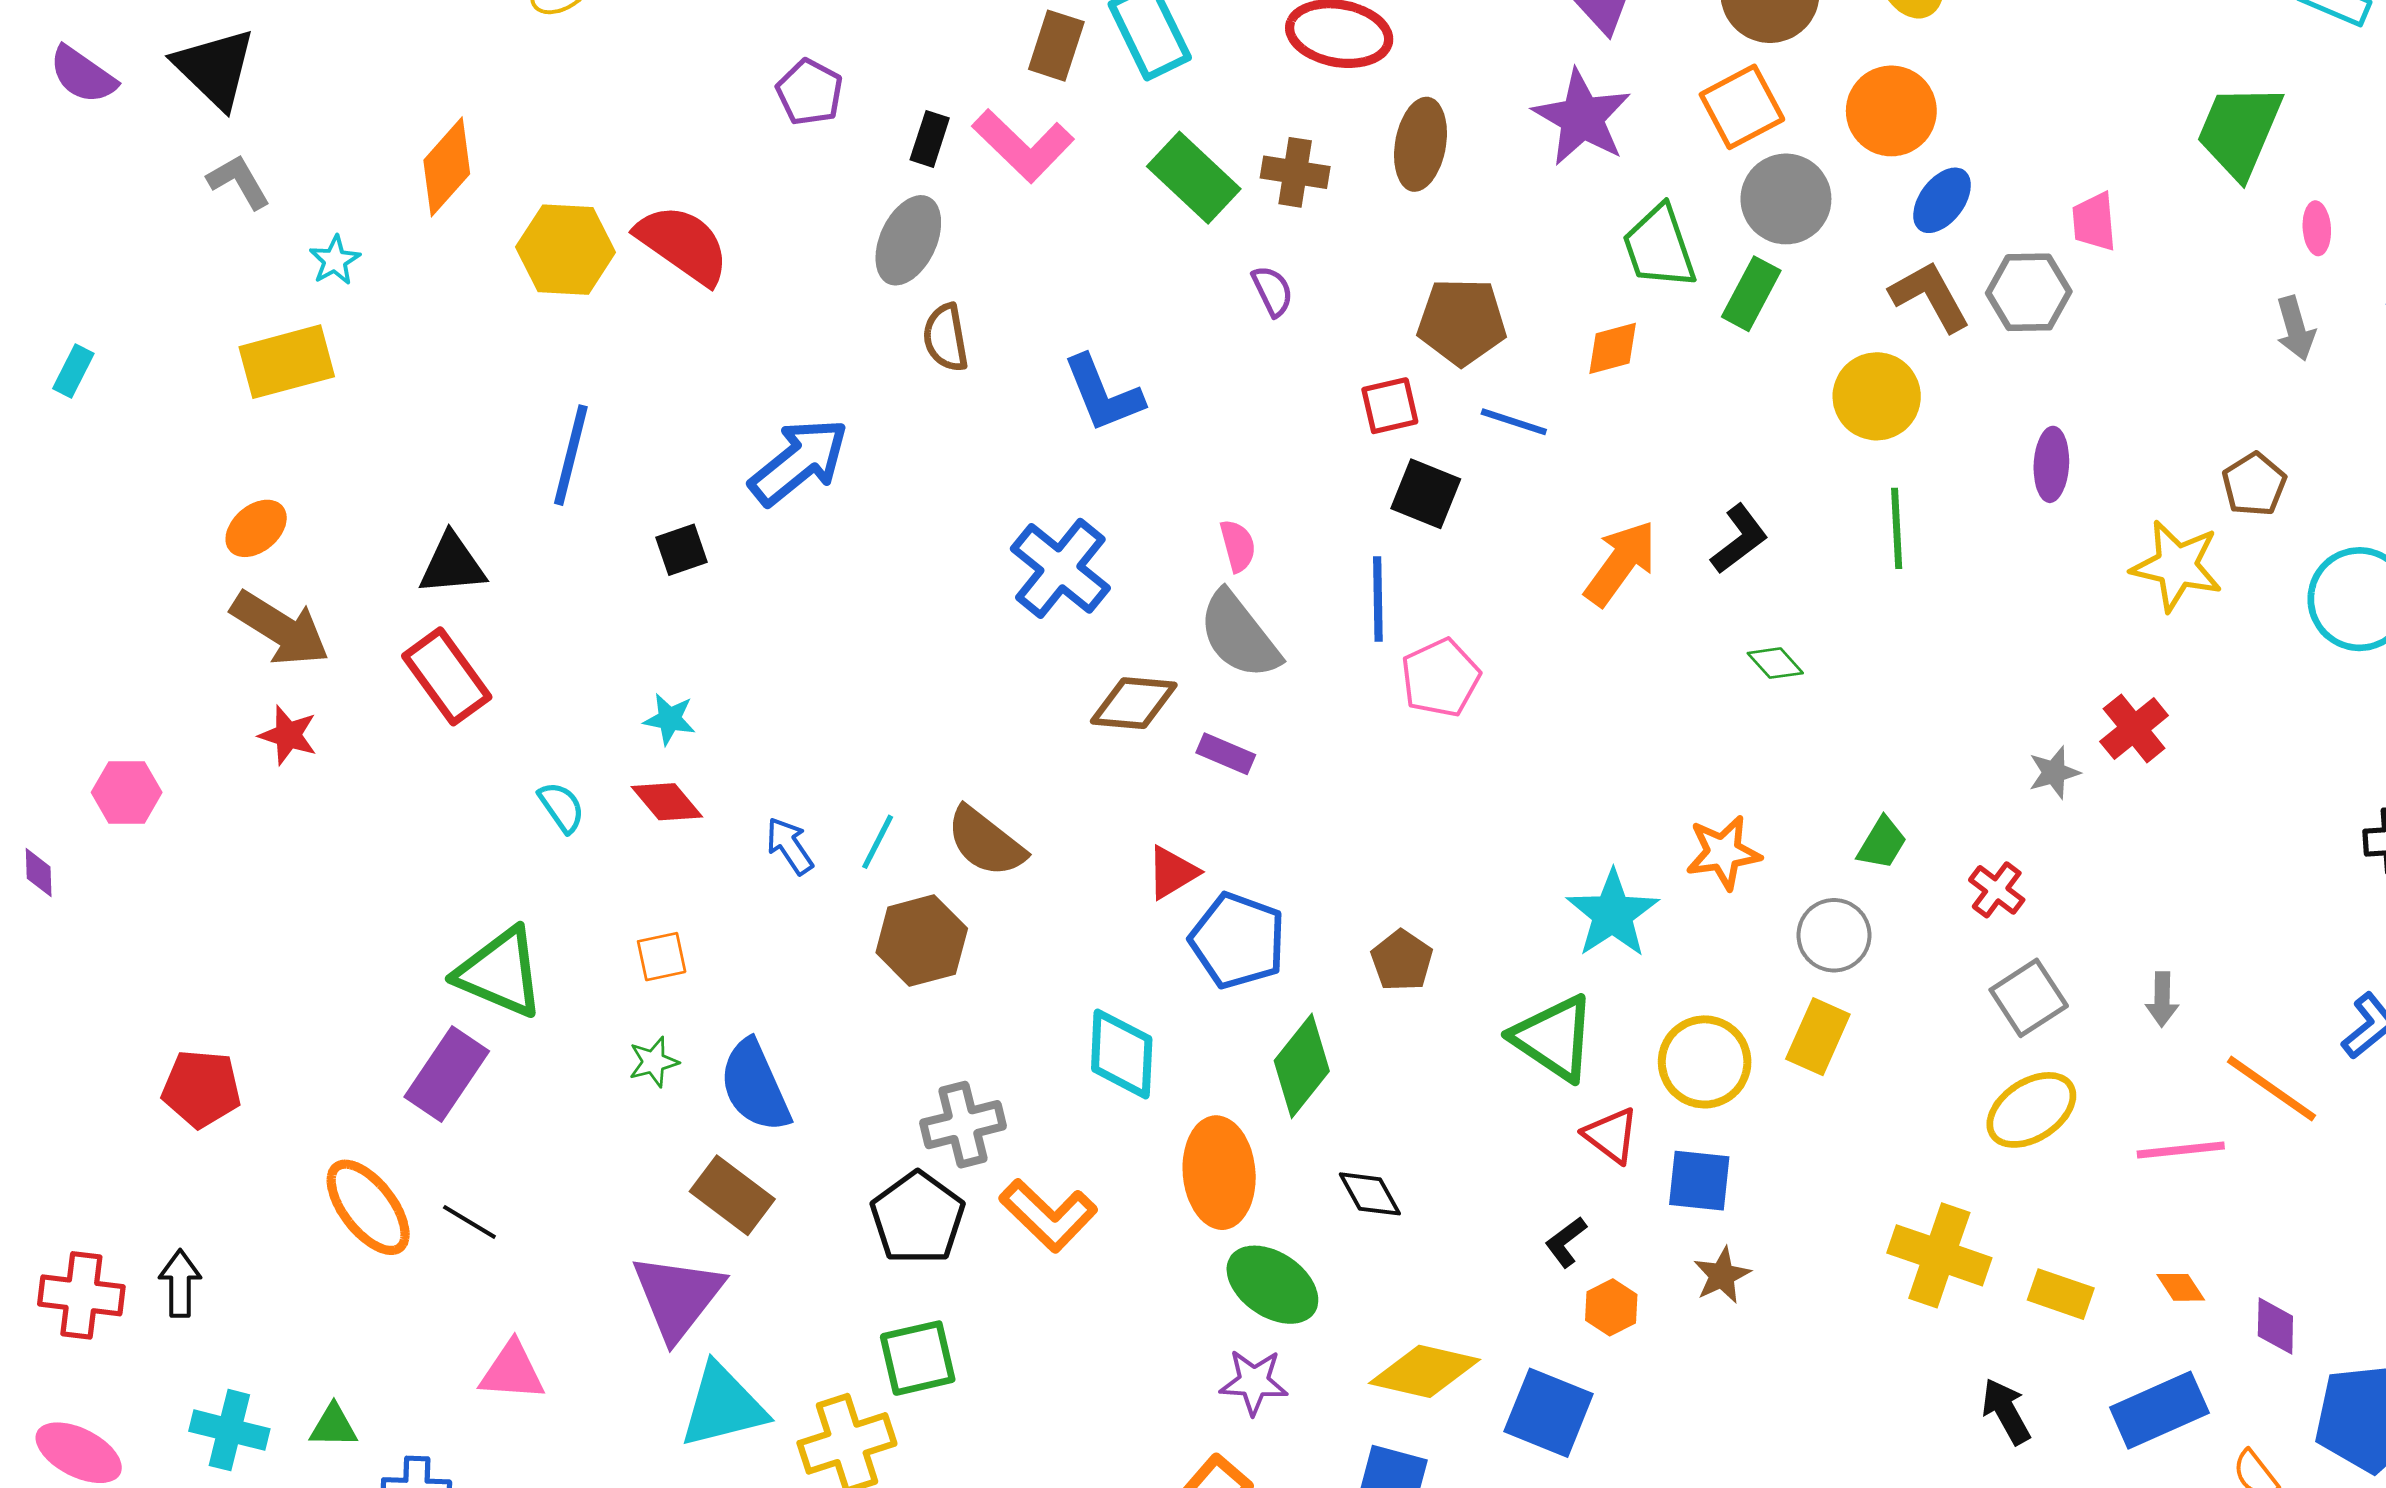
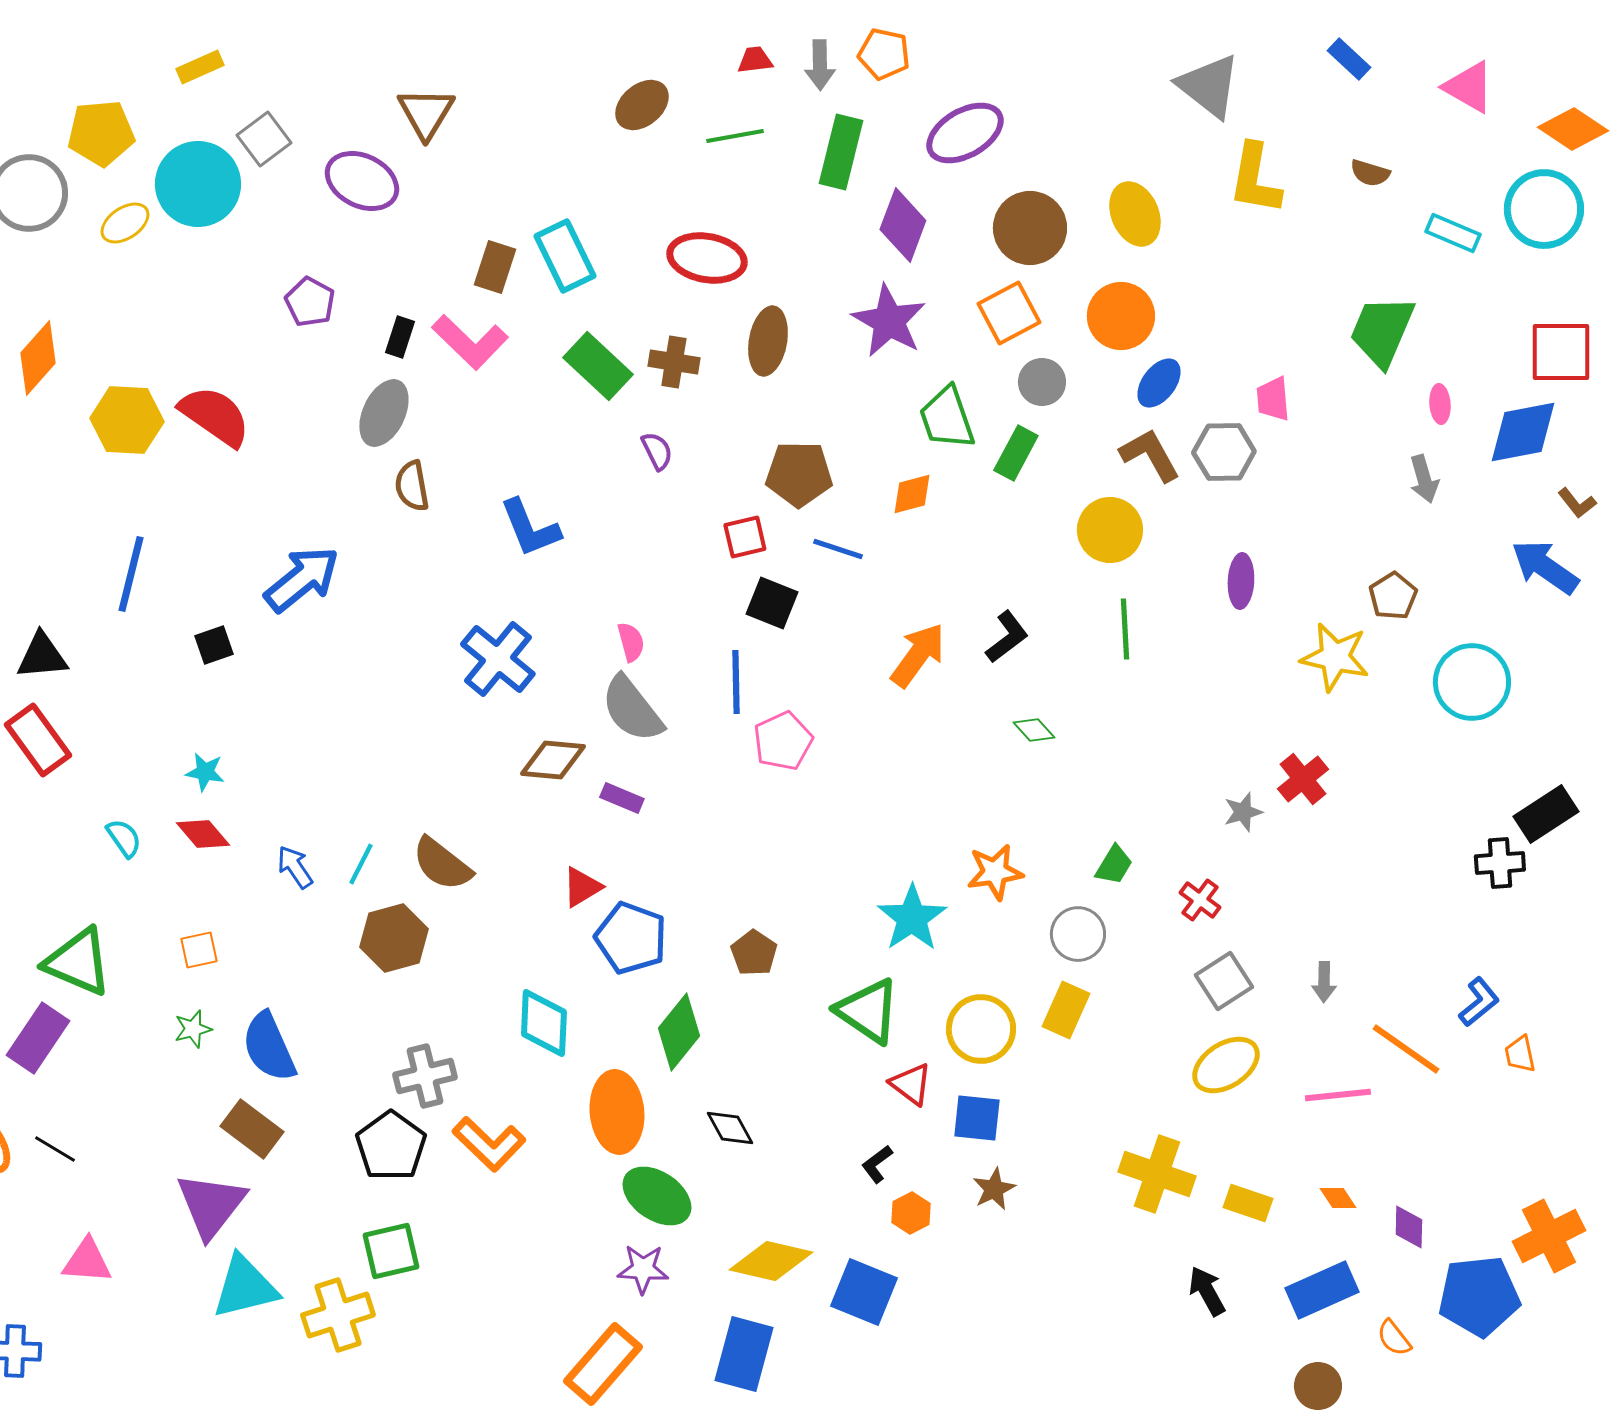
gray circle: (1786, 199) -> (1042, 382), size x0.7

